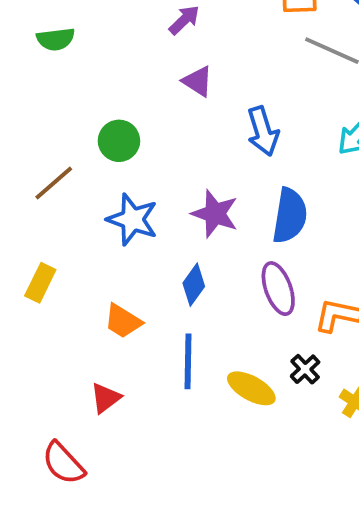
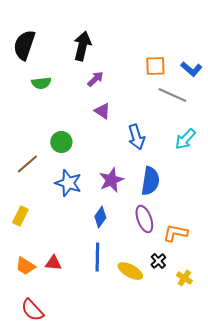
green semicircle: (56, 39) -> (41, 83), moved
purple star: (215, 214) -> (111, 180), turned 30
orange trapezoid: (123, 321) -> (25, 266), moved
red triangle: (106, 398) -> (53, 263), moved, turned 42

